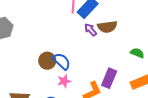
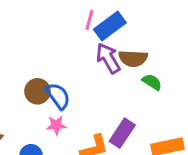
purple arrow: (91, 30) -> (108, 58), size x1.5
green semicircle: (137, 53) -> (152, 82), moved

